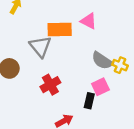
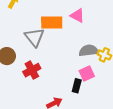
gray semicircle: (102, 61) -> (89, 51), turned 138
red cross: (50, 85) -> (32, 70), moved

